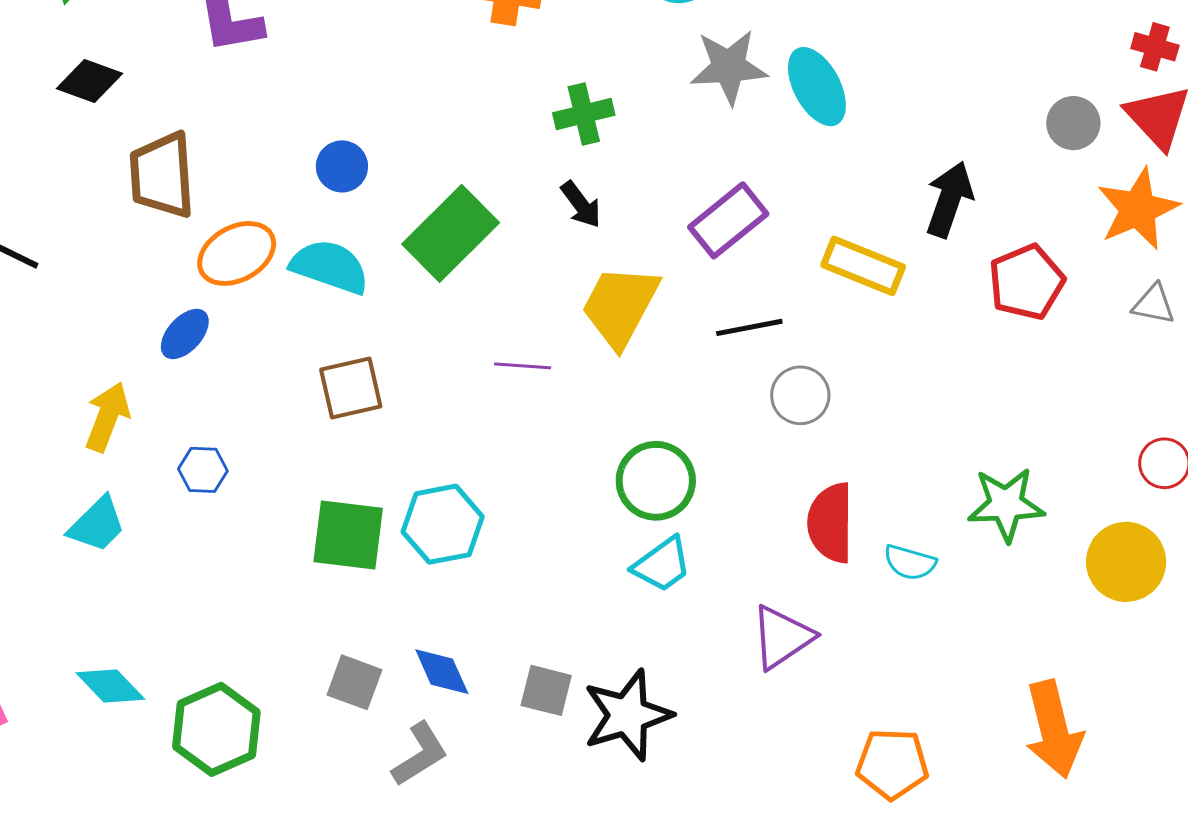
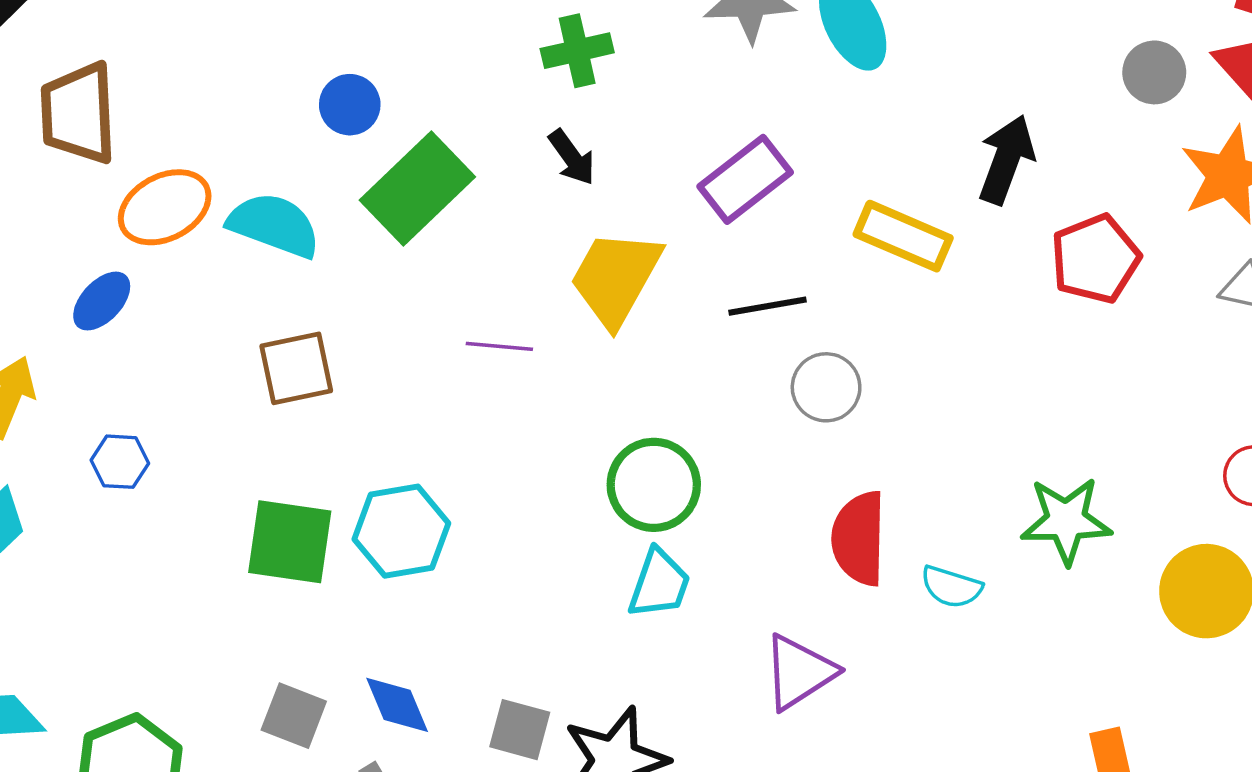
blue circle: (342, 166) -> (350, 105), moved
cyan trapezoid: (662, 565) -> (659, 584), turned -36

